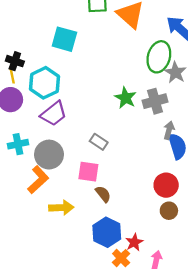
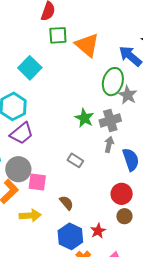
cyan square: (64, 39) -> (30, 68), turned 30
gray arrow: (169, 130) -> (109, 144), moved
gray rectangle: (99, 142) -> (75, 160), moved
pink square: (88, 172) -> (37, 182), moved
red star: (134, 242) -> (98, 231), moved

